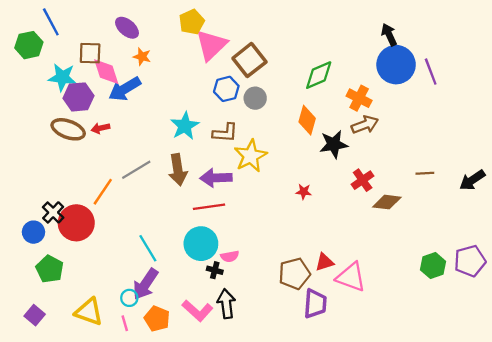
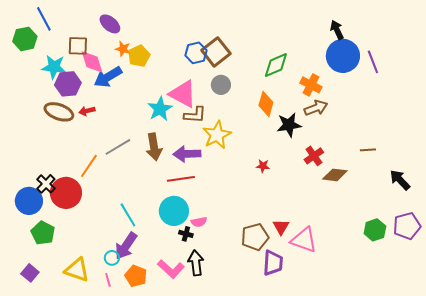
yellow pentagon: (192, 22) -> (139, 56), moved
pink triangle: (211, 45) -> (183, 94), moved, turned -48
blue hexagon: (226, 89) -> (196, 53), moved
black arrow: (472, 180) -> (400, 180), moved, turned 80
blue circle: (33, 232) -> (29, 201), size x1.4
red triangle: (324, 262) -> (281, 227), turned -42

